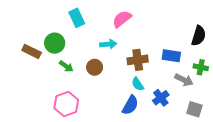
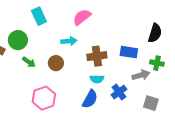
gray arrow: (184, 80) -> (141, 75), turned -42
cyan semicircle: (138, 84) -> (97, 79), turned -56
pink hexagon: (66, 104) -> (44, 98), moved

